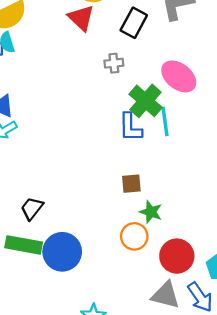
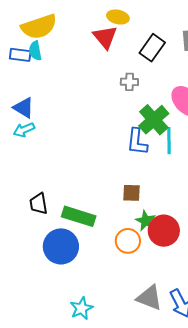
black trapezoid: (32, 208) -> (39, 204), turned -55
green rectangle: (24, 245) -> (79, 216), moved
red circle: (177, 256) -> (164, 231), moved

